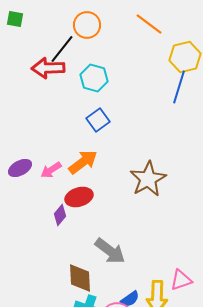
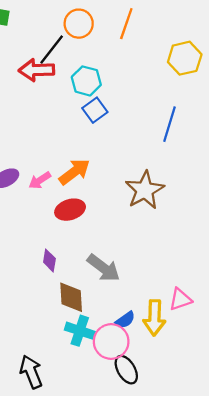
orange line: (149, 24) -> (126, 24), moved, turned 72
blue line: (179, 87) -> (170, 124), moved
blue square: (98, 120) -> (95, 110), moved
purple diamond: (60, 215) -> (49, 260), moved, turned -30

